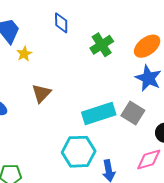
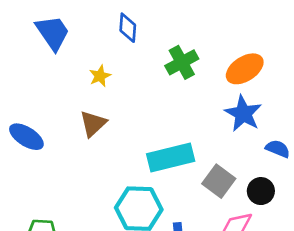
yellow star: (24, 54) -> (100, 76), moved
gray square: (133, 113) -> (219, 181), moved

